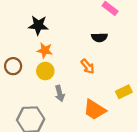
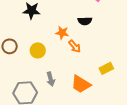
orange star: (45, 50) -> (62, 33), moved
gray arrow: (60, 94) -> (51, 79), moved

